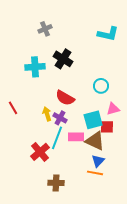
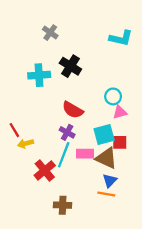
gray cross: (45, 29) -> (50, 33), turned -32
red line: (13, 108) -> (14, 130), moved
pink triangle: (113, 109) -> (120, 112), moved
yellow arrow: (47, 114) -> (26, 144), moved, turned -88

